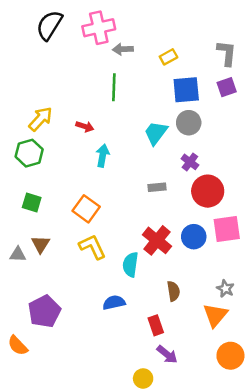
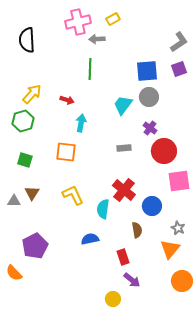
black semicircle: (49, 25) -> (27, 40), moved, turned -35
gray L-shape: (227, 53) -> (179, 42), turned 50
yellow rectangle: (168, 57) -> (113, 19), moved
orange square: (86, 209) -> (66, 152), moved, turned -30
blue circle: (194, 237) -> (152, 206), moved

